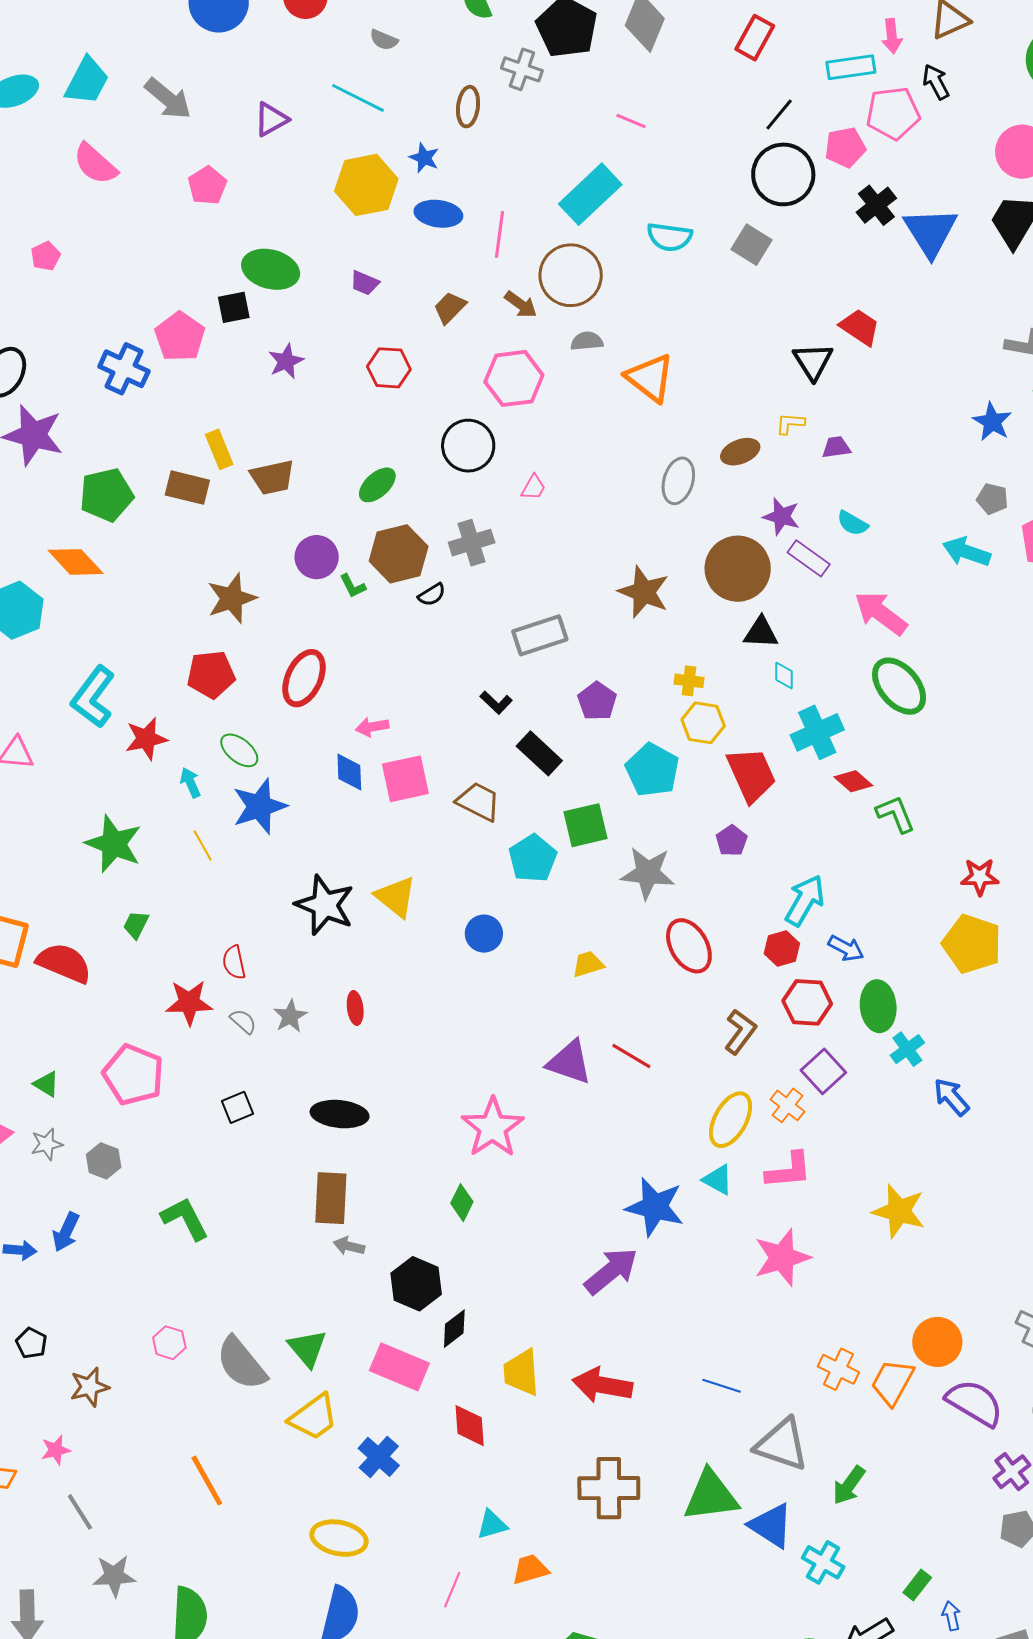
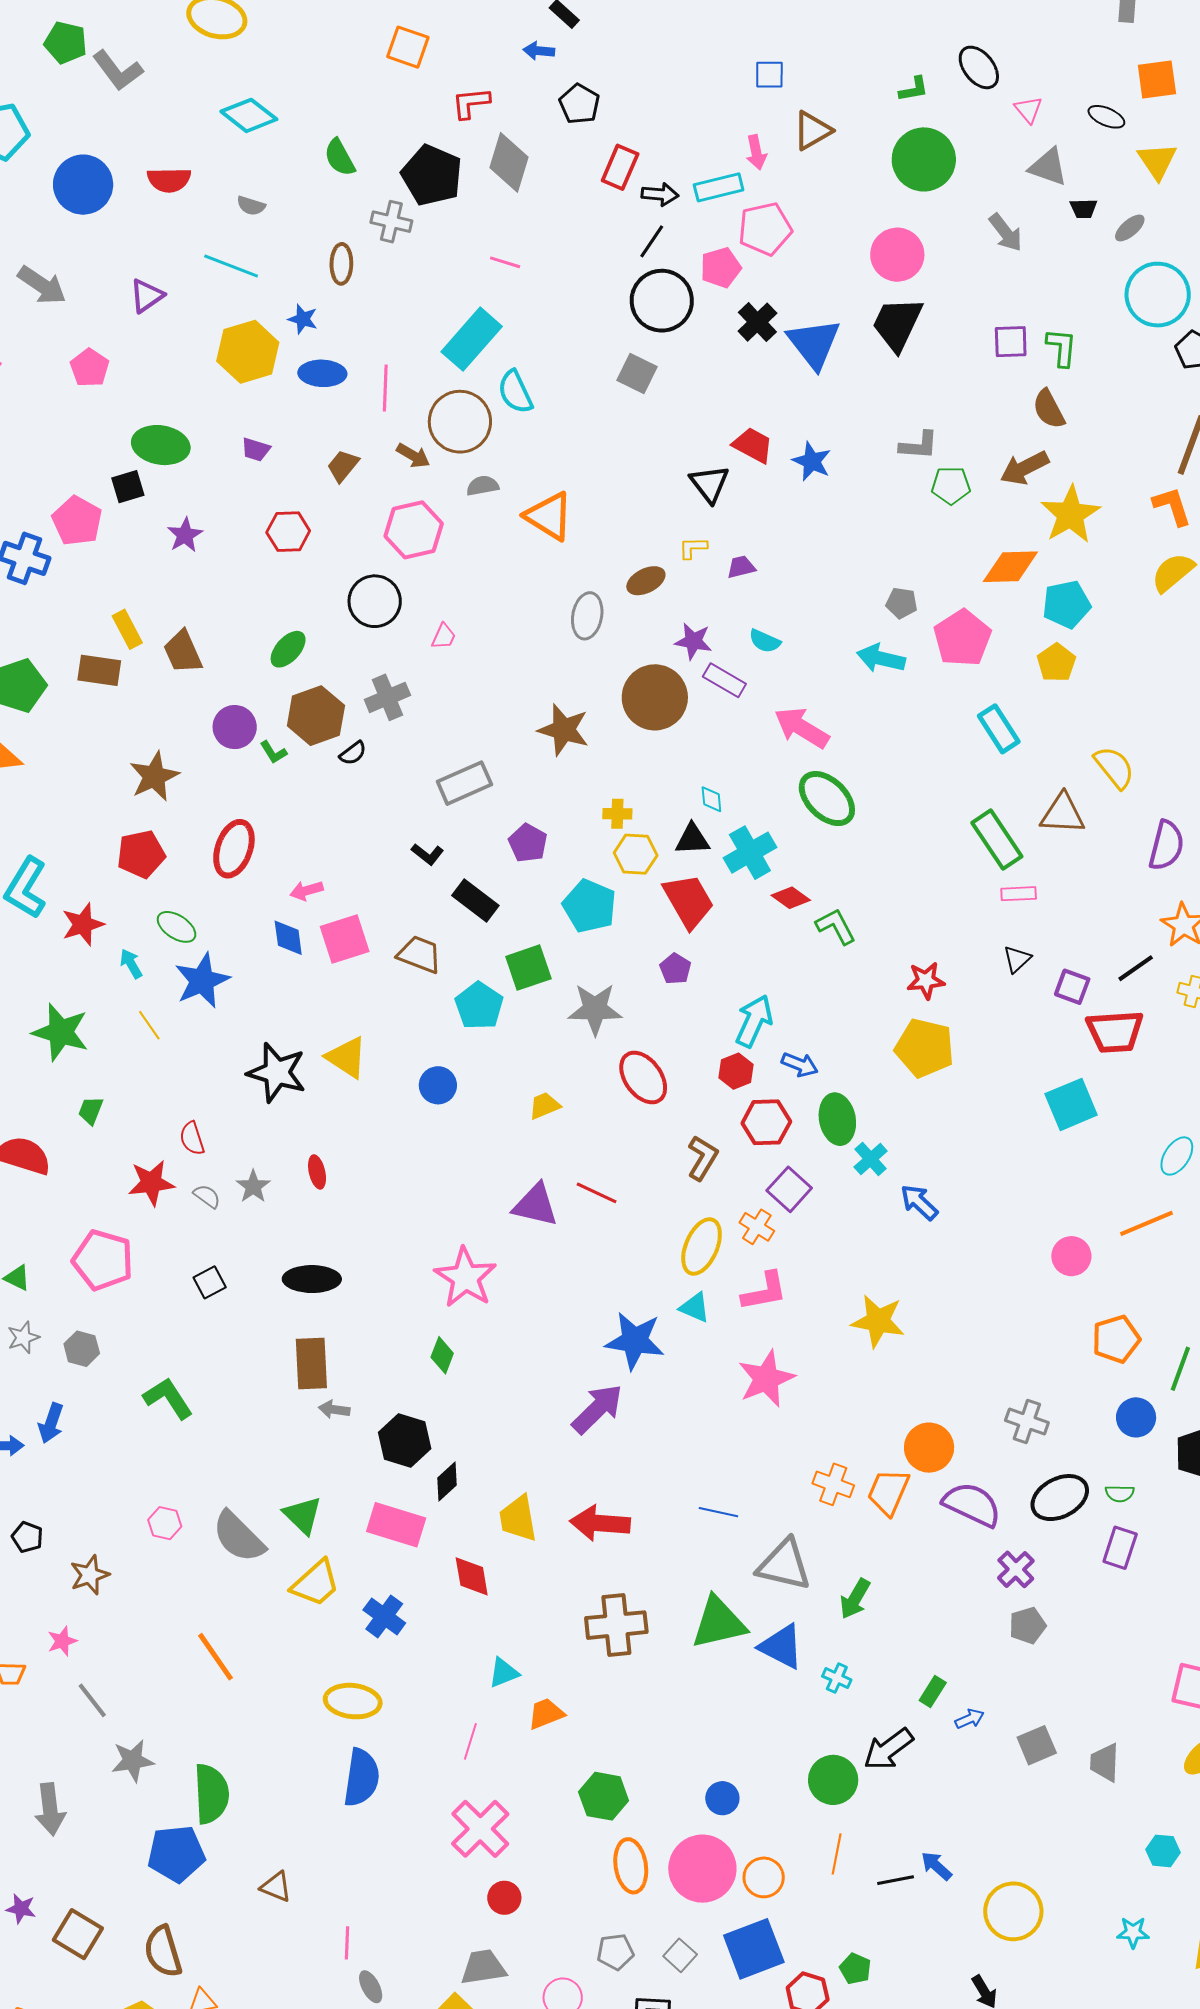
black arrow: (936, 82) -> (660, 194), moved, turned 129
cyan semicircle: (669, 237) -> (515, 392), moved, turned 63
blue star: (992, 422) -> (812, 461), moved
brown trapezoid: (272, 477) -> (183, 652), turned 84
black triangle: (761, 633) -> (692, 839), moved
cyan cross: (823, 1562) -> (837, 1678), size x0.7
blue arrow: (951, 1616) -> (970, 1719), turned 84

